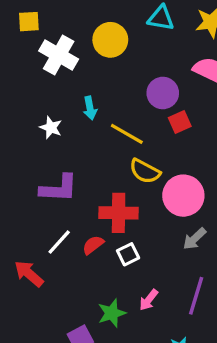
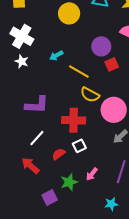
white cross: (59, 55) -> (22, 36), moved
cyan arrow: (90, 108) -> (56, 55), turned 72
white star: (51, 128) -> (22, 61), moved
red semicircle: (93, 245) -> (59, 154), moved
red arrow: (29, 274) -> (30, 166), moved

